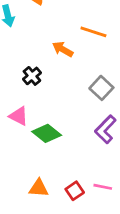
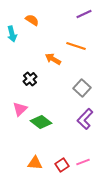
pink triangle: (19, 116) -> (20, 109), turned 49
pink line: (103, 187) -> (83, 162), turned -32

